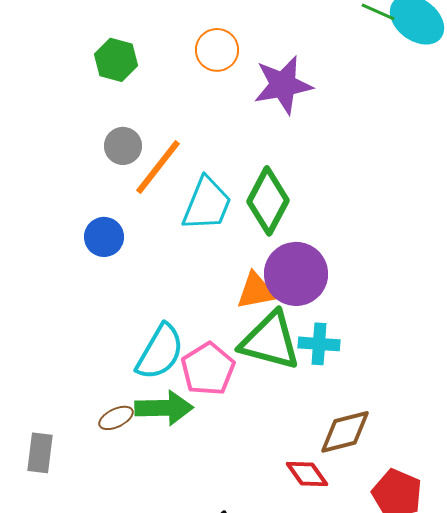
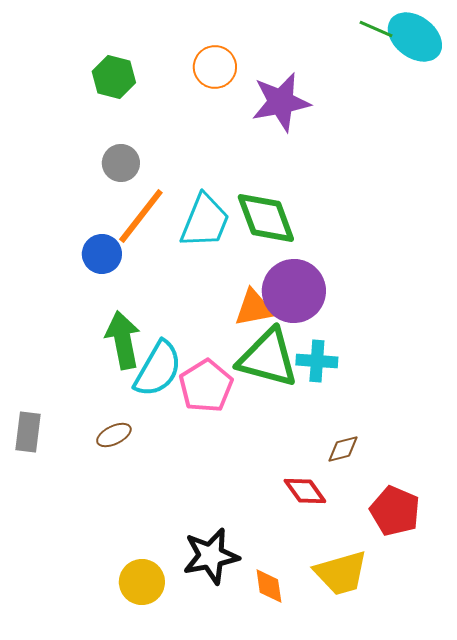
orange line: (158, 167) -> (141, 216), moved
green diamond: (268, 201) -> (266, 218), turned -48
green arrow: (164, 408) -> (123, 340), moved, turned -100
brown diamond: (345, 432) -> (343, 449), size x0.6
gray rectangle: (40, 453) -> (28, 432), moved

